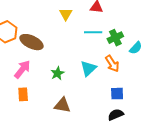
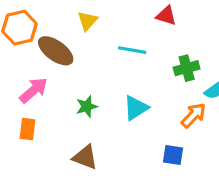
yellow triangle: (66, 14) -> (87, 21), moved
cyan line: (93, 32) -> (132, 50), moved
orange arrow: (112, 64) -> (194, 115), moved, turned -114

